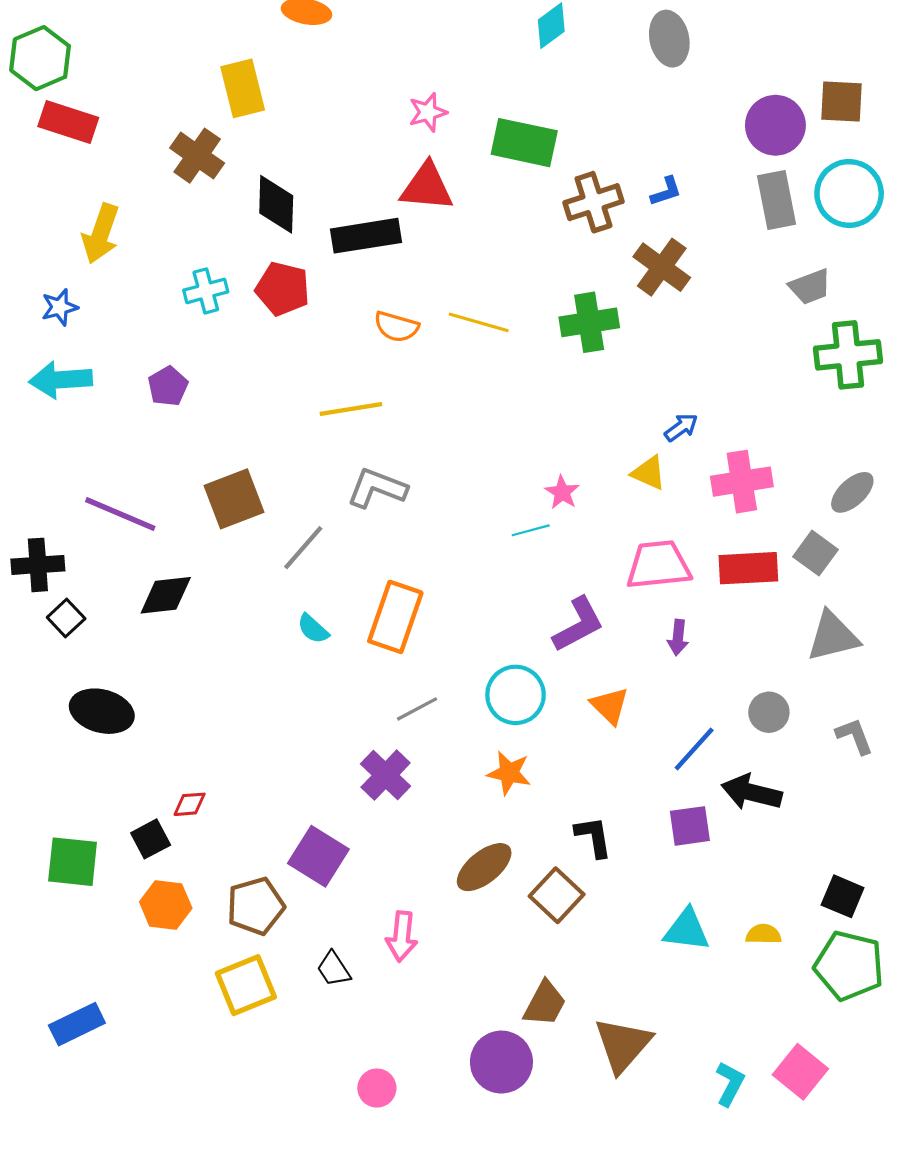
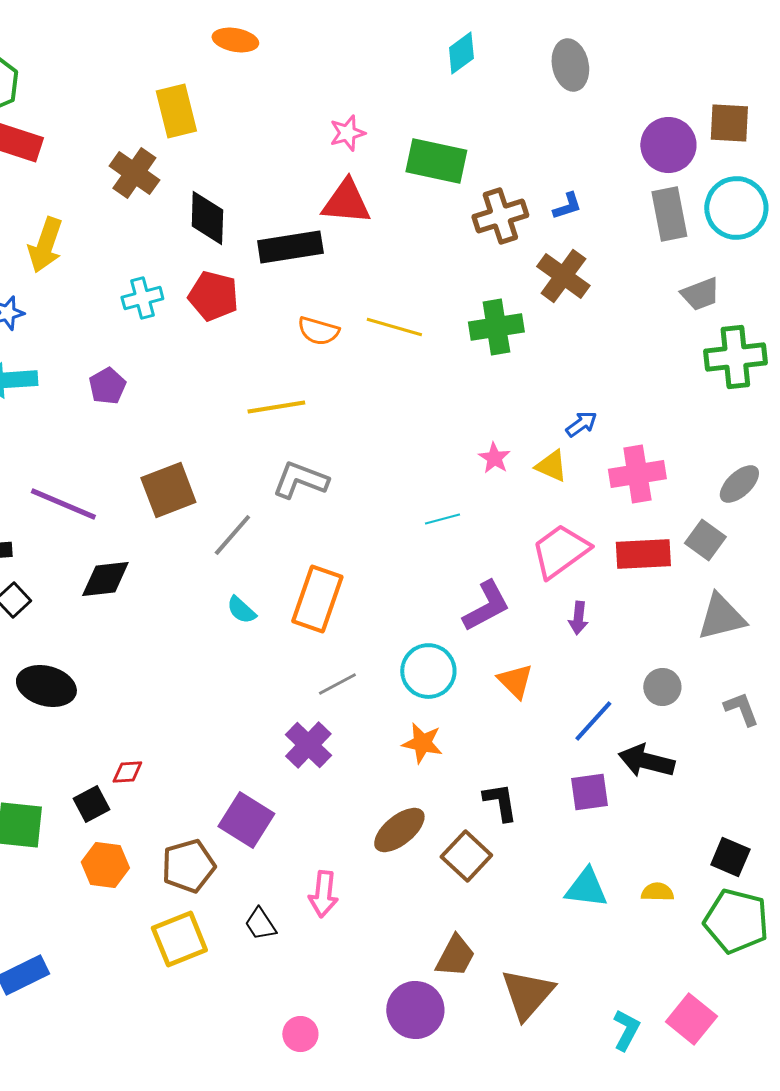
pink star: (562, 492) -> (494, 458), moved
pink trapezoid: (658, 565) -> (560, 551), turned -30

